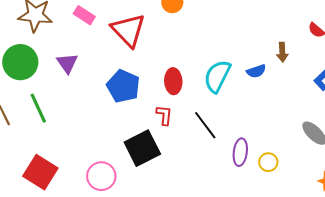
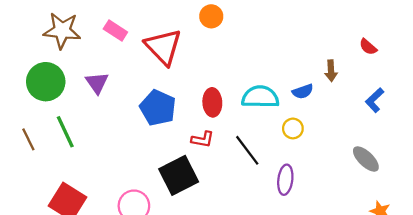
cyan semicircle: (217, 76) -> (260, 97), turned 64
red L-shape: (164, 115) -> (203, 139), turned 95
yellow circle: (268, 162) -> (293, 128), moved

